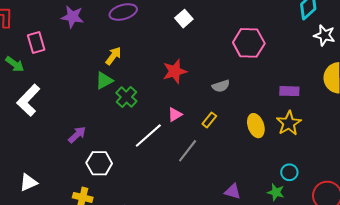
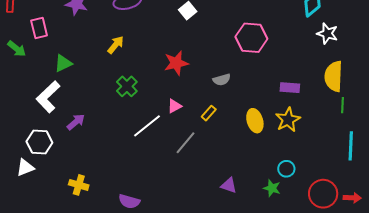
green triangle: (104, 81) -> (63, 63), moved
white L-shape: (28, 100) -> (48, 97), moved
white hexagon: (99, 163) -> (39, 142), moved

